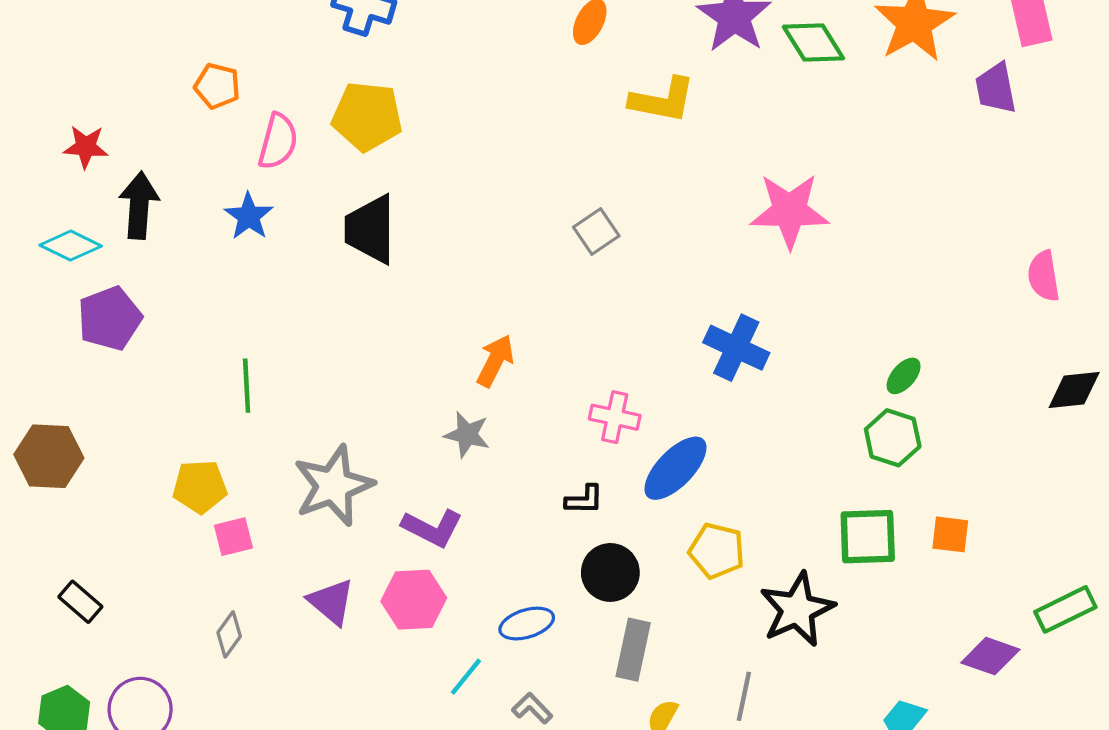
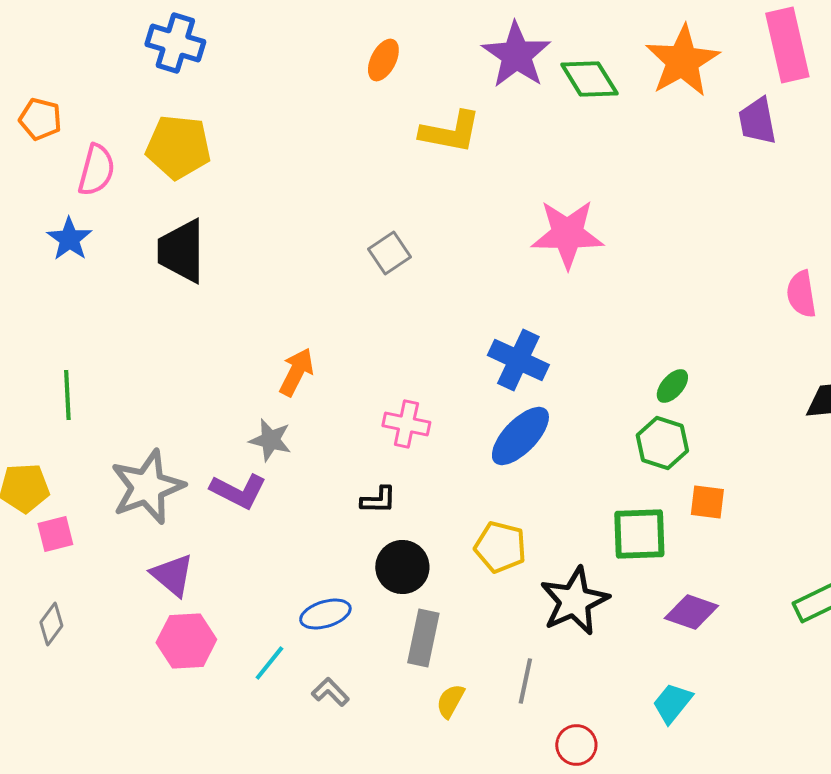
blue ellipse: (675, 468) -> (520, 436), moved
purple L-shape: (432, 528) -> (238, 491), moved
orange square: (950, 534) -> (707, 502), moved
pink hexagon: (414, 600) -> (186, 641), moved
purple triangle: (331, 602) -> (172, 575), moved
purple diamond: (990, 656) -> (691, 612), moved

